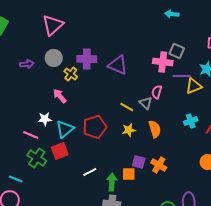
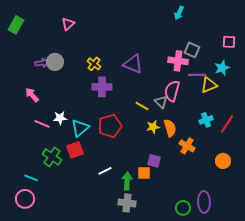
cyan arrow: (172, 14) -> (179, 13), moved, turned -72
pink triangle: (53, 25) -> (68, 24), size x0.6
gray circle: (54, 58) -> (55, 62), moved
purple cross: (87, 59) -> (102, 87), moved
yellow cross: (71, 74) -> (94, 64), moved
pink semicircle: (157, 92) -> (172, 91), size x1.5
pink arrow: (60, 96) -> (32, 95), moved
yellow star: (129, 130) -> (153, 127), moved
pink line: (31, 135) -> (42, 124), moved
orange cross: (159, 165) -> (187, 146), moved

